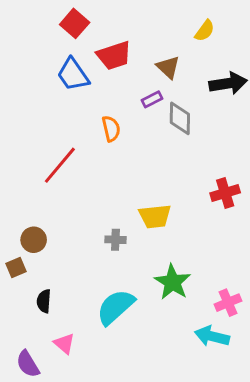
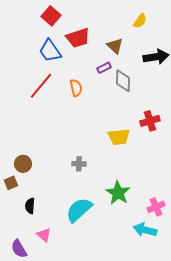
red line: (60, 165) -> (41, 86), moved
red cross: (225, 193) -> (150, 121), moved
yellow trapezoid: (155, 216) -> (119, 137), moved

